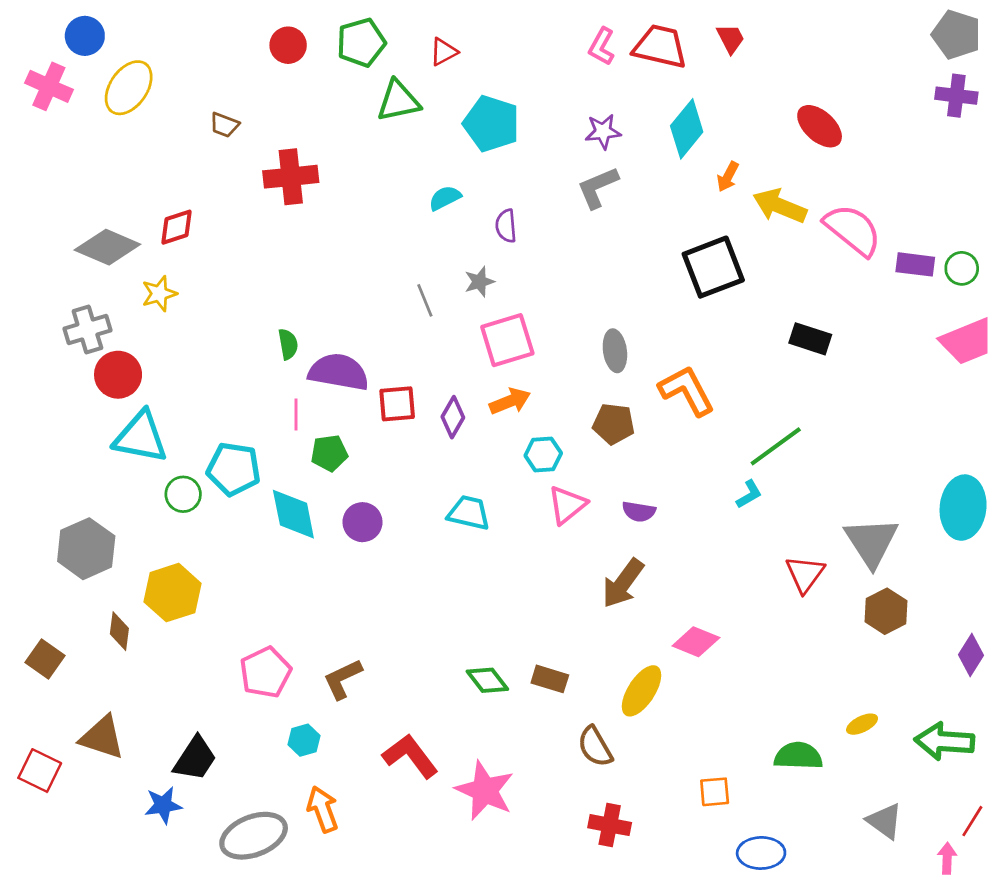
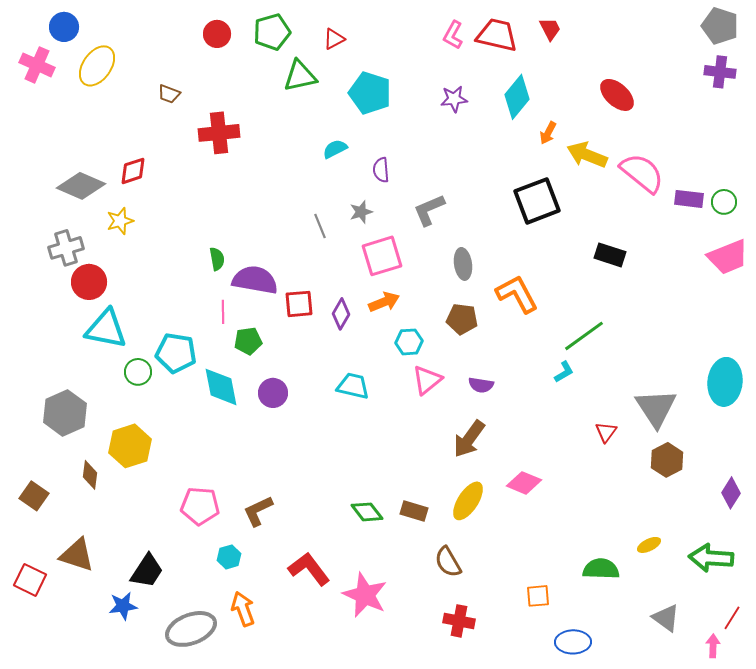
gray L-shape: (598, 187) -> (429, 210), moved
red triangle: (805, 574) -> (606, 432), size x0.7
pink pentagon: (266, 672) -> (200, 506), turned 30
yellow ellipse: (642, 691) -> (468, 501), moved

